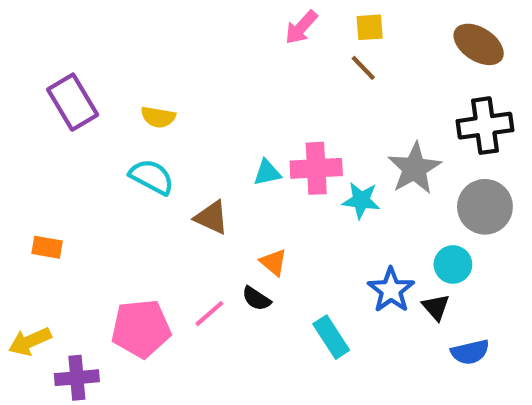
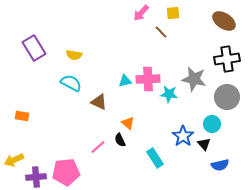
brown line: (363, 68) -> (161, 32), moved
gray star: (414, 168) -> (194, 79), turned -30
black semicircle: (256, 299) -> (120, 140), turned 32
pink pentagon: (141, 329) -> (66, 172), moved

